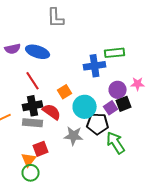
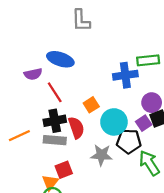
purple semicircle: (13, 49) -> (33, 74), moved
red semicircle: (52, 112) -> (76, 128), turned 36

